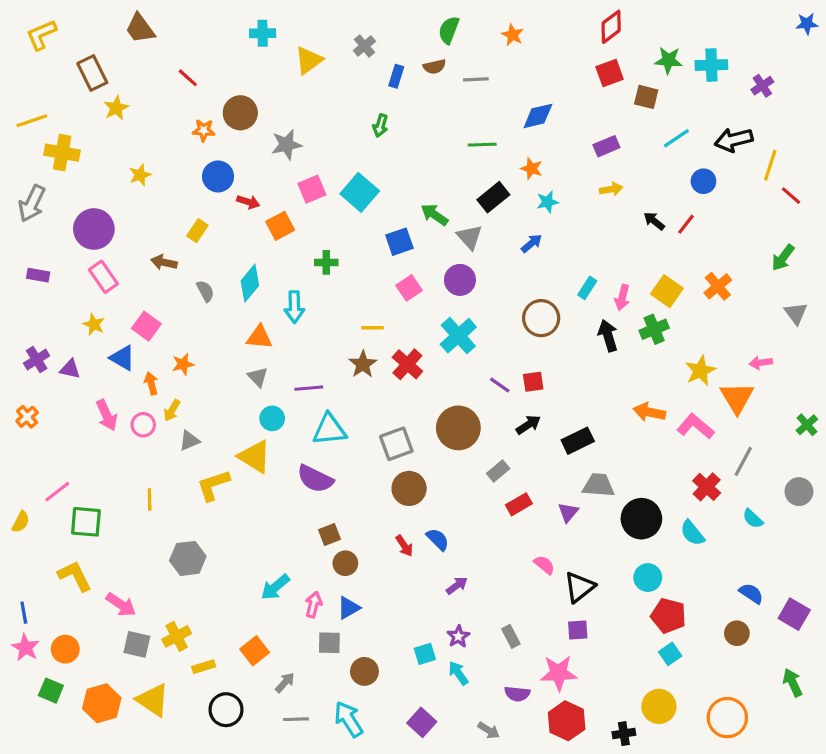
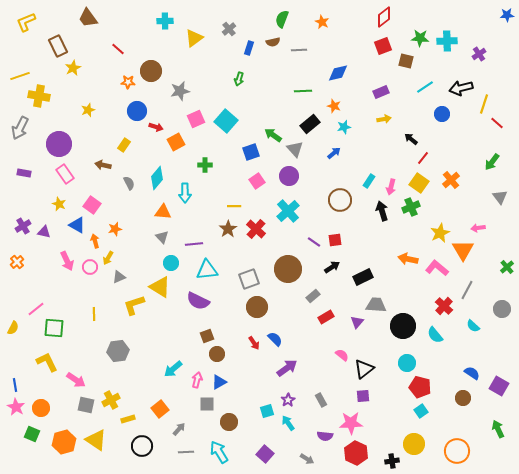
red line: (686, 224) -> (423, 158), moved
purple arrow: (457, 585) -> (287, 368), size x1.5

